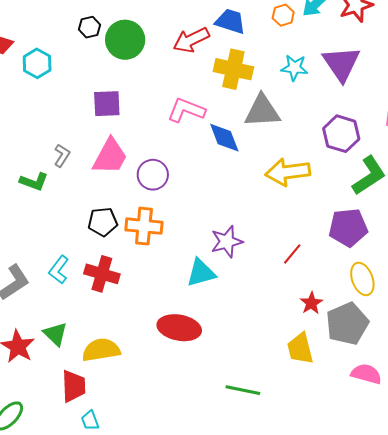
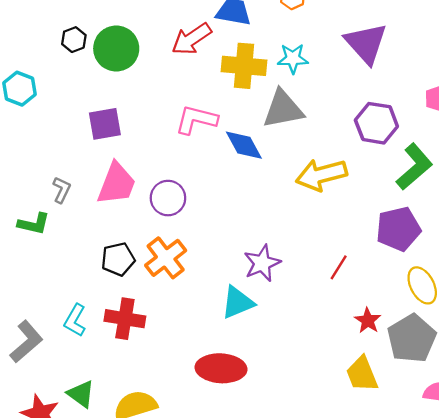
cyan star: (294, 68) -> (293, 58), moved
orange cross: (144, 226) -> (166, 258), turned -36

